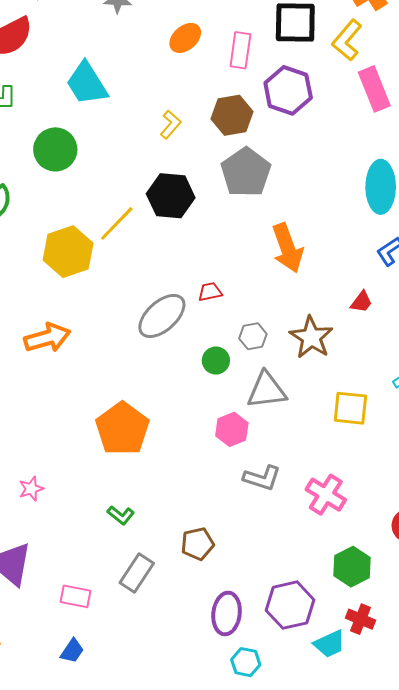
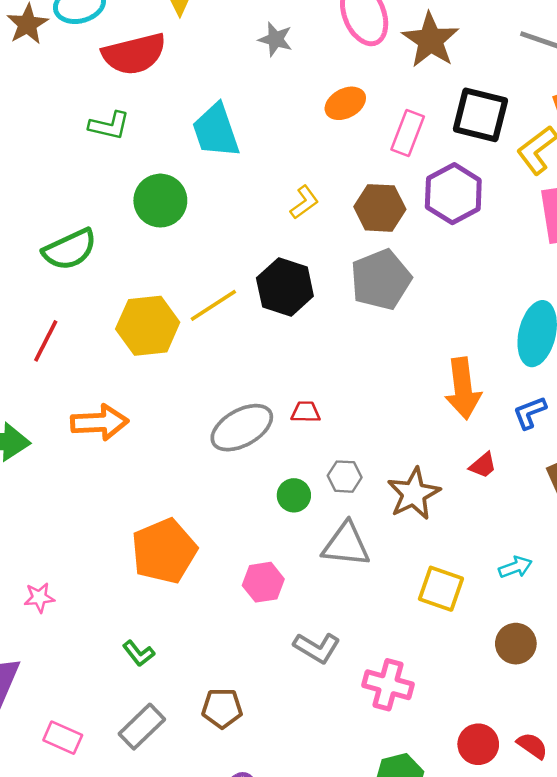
orange arrow: (288, 248) -> (463, 388), moved
pink hexagon: (232, 429) -> (263, 582), moved
pink cross: (326, 495) -> (388, 685), turned -30

